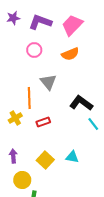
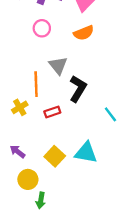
black L-shape: (81, 103) -> (78, 89), moved, turned 85
purple arrow: (13, 156) -> (17, 152), turned -48
cyan triangle: (72, 157) -> (86, 153), size x1.5

